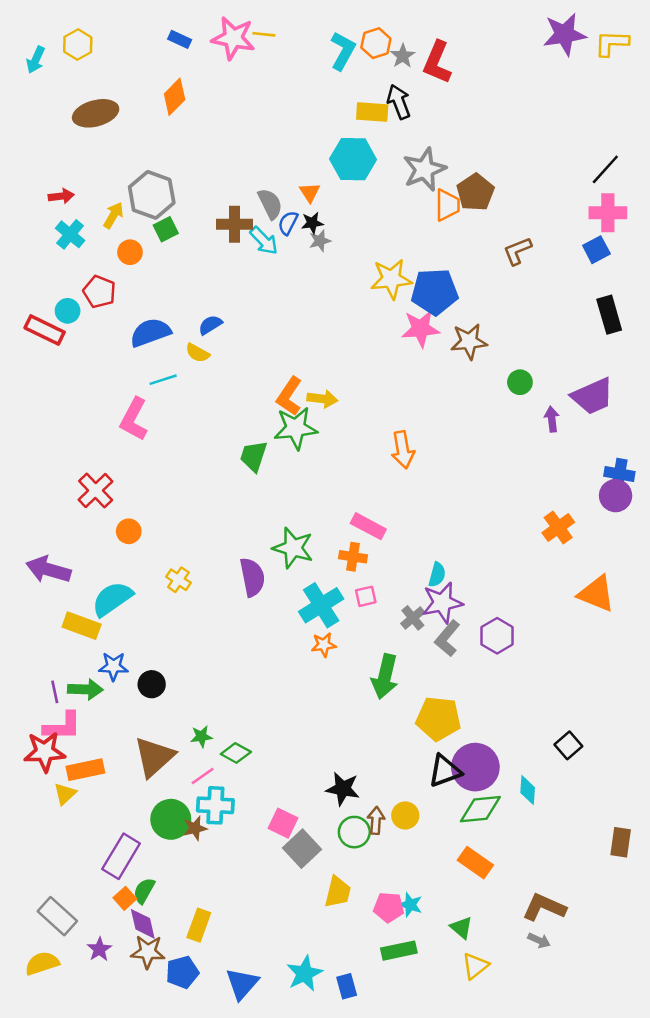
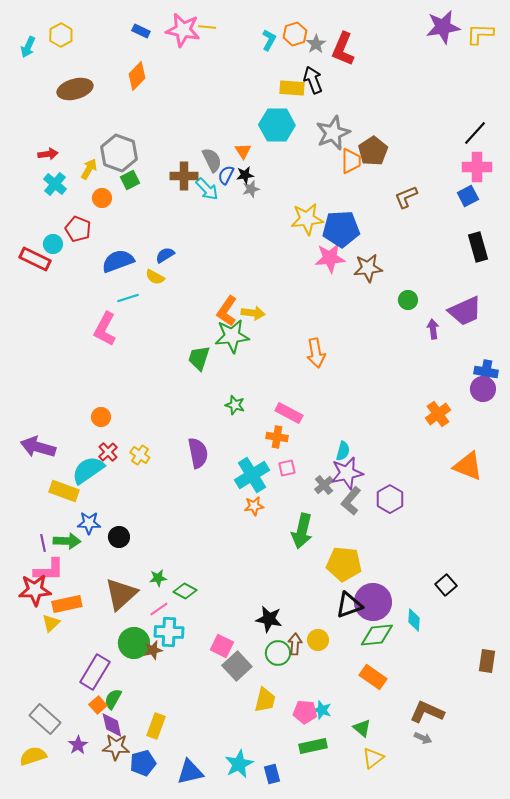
cyan L-shape: (343, 51) -> (269, 40), size x0.7
red cross: (96, 491) -> (108, 452), moved, size x0.7
green star: (293, 548) -> (235, 405), moved, size x0.6
blue triangle: (242, 984) -> (190, 772), turned 36

